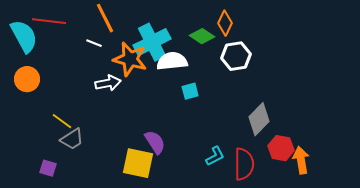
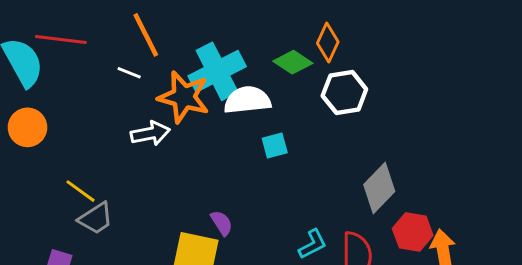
purple semicircle: (155, 142) -> (222, 223), size x0.7

